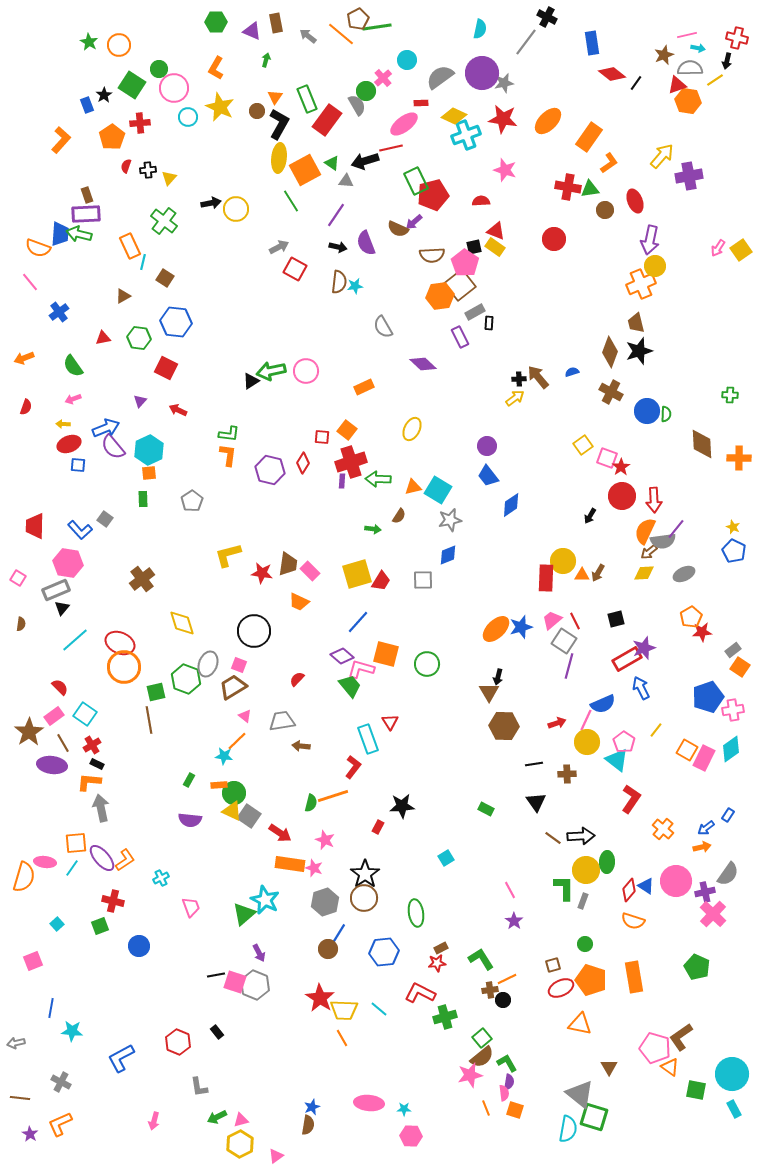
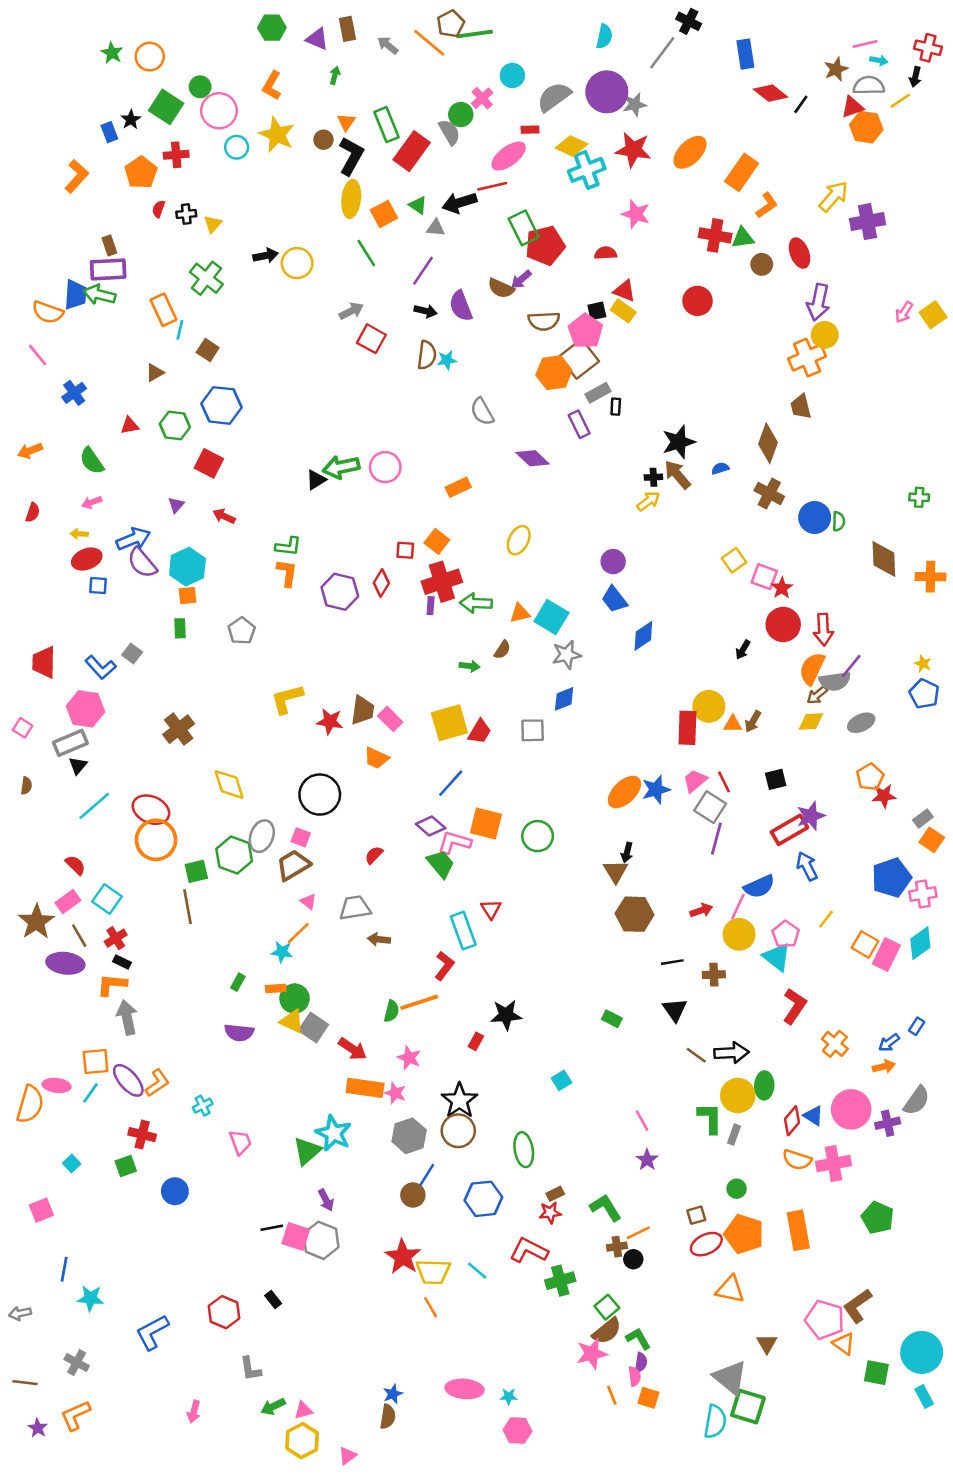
orange square: (305, 170) -> (384, 214), size x0.7
black star: (639, 351) -> (679, 442), moved
pink cross: (713, 914) -> (834, 1164), moved, turned 36

